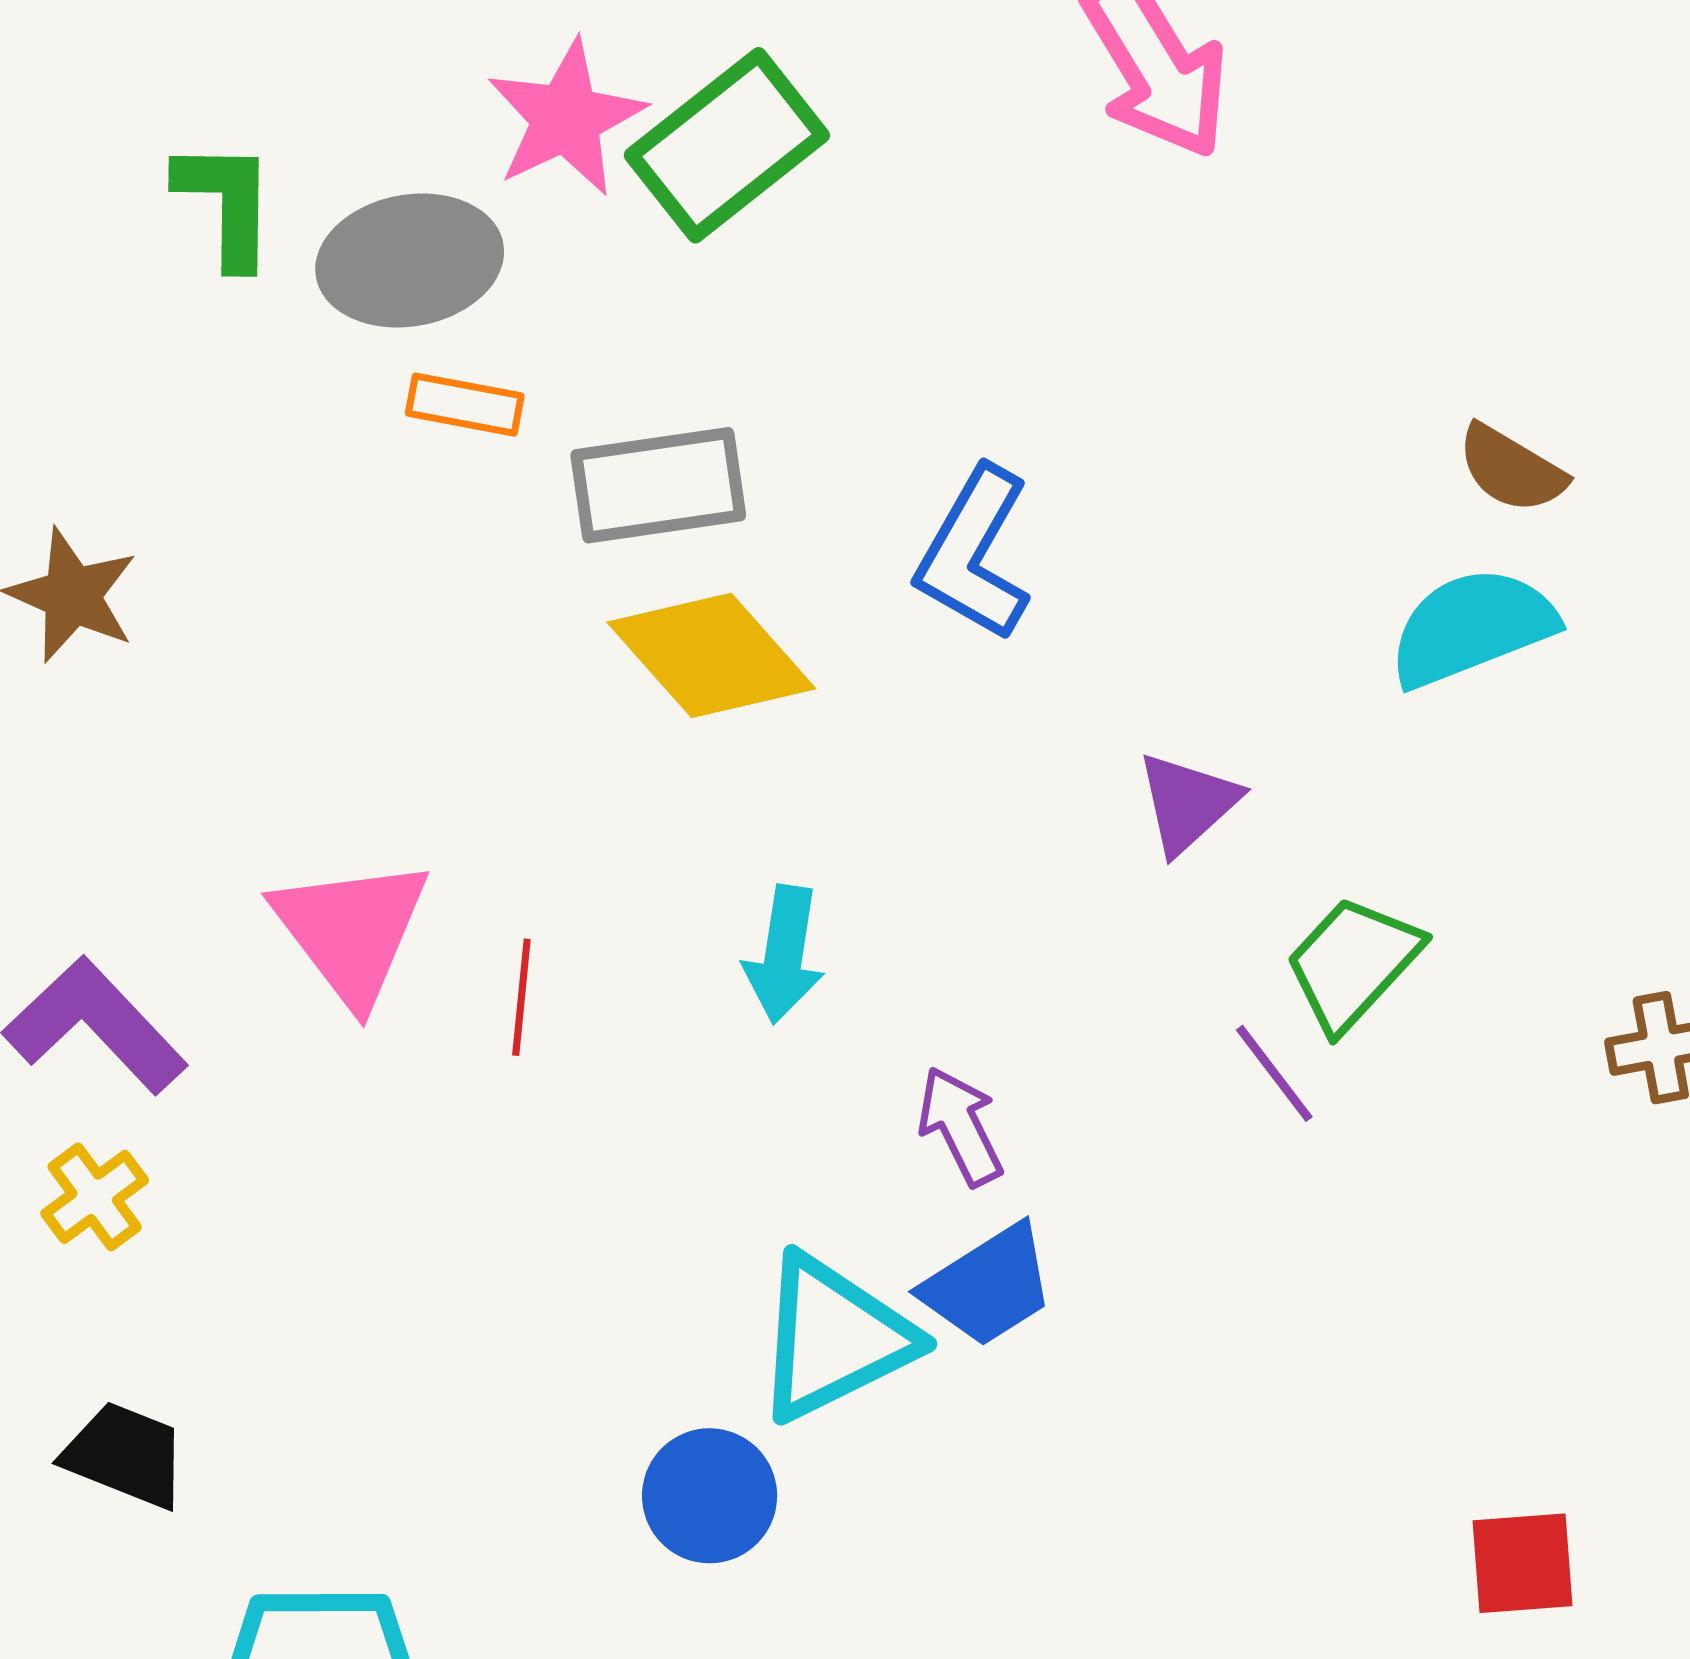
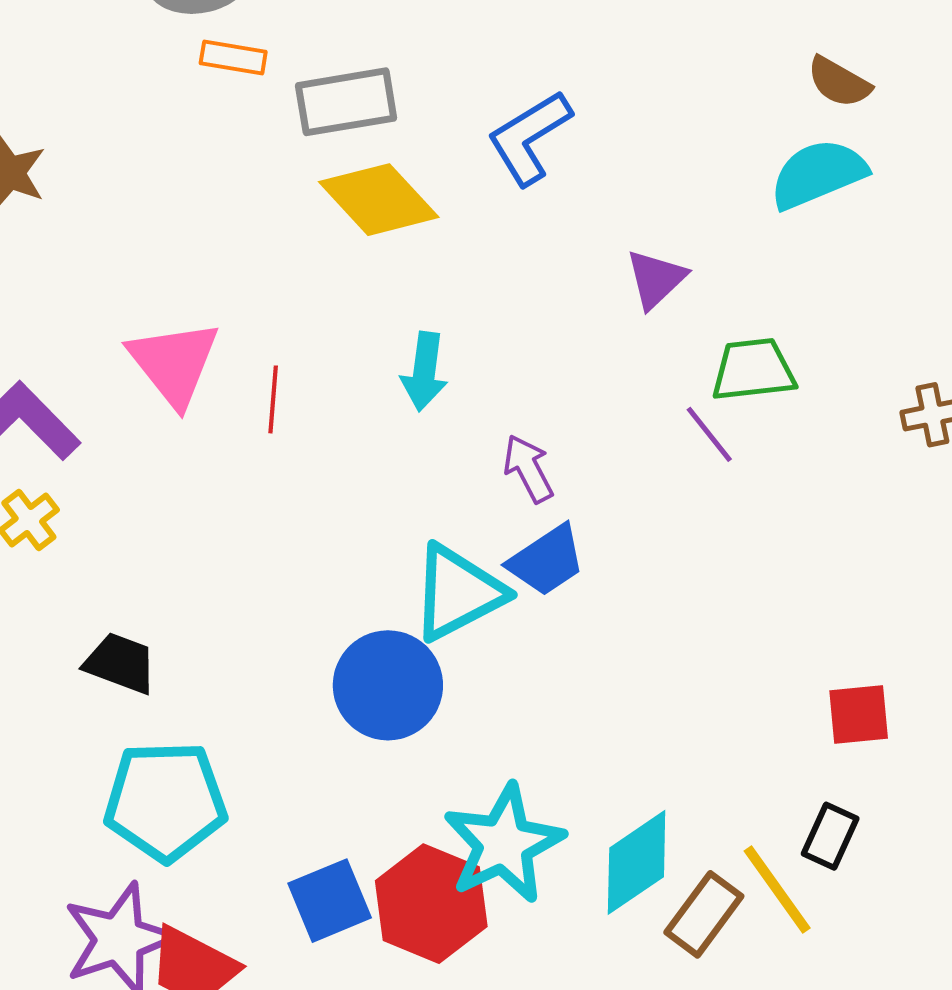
blue L-shape: (974, 554) -> (529, 138), turned 30
green trapezoid: (1353, 963) -> (753, 370), turned 42
black trapezoid: (125, 1455) -> (120, 663), moved
blue circle: (710, 1496) -> (388, 685), size x1.4

